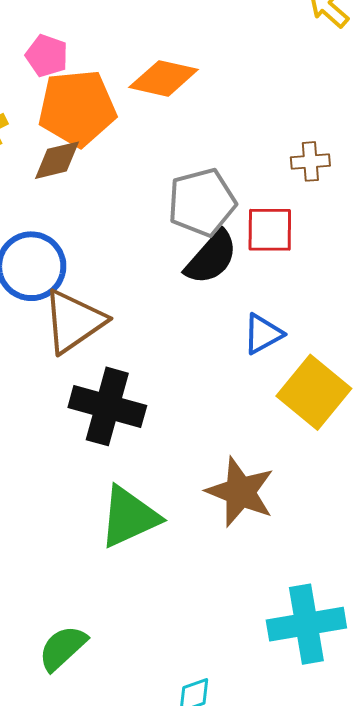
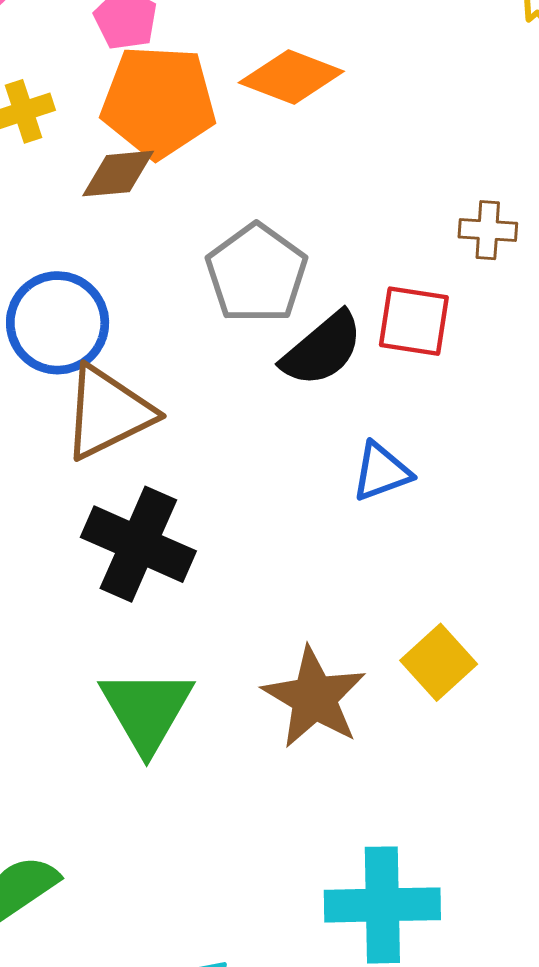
gray pentagon: (202, 202) -> (257, 273), moved, turned -30
yellow square: (314, 392) -> (439, 662), moved, size x0.7
green triangle: (129, 517) -> (146, 710), turned -44

